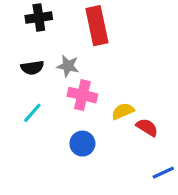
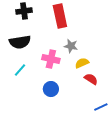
gray star: (68, 66) -> (71, 46), moved
black semicircle: (32, 68) -> (20, 42), size x1.5
yellow semicircle: (123, 111) -> (82, 63), moved

